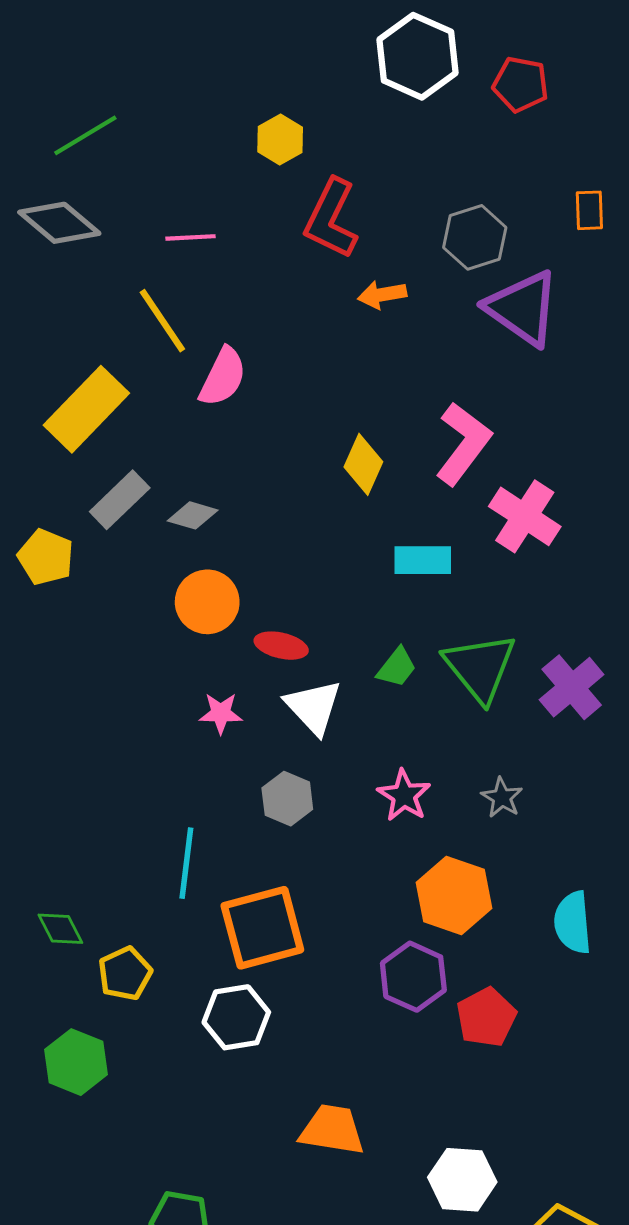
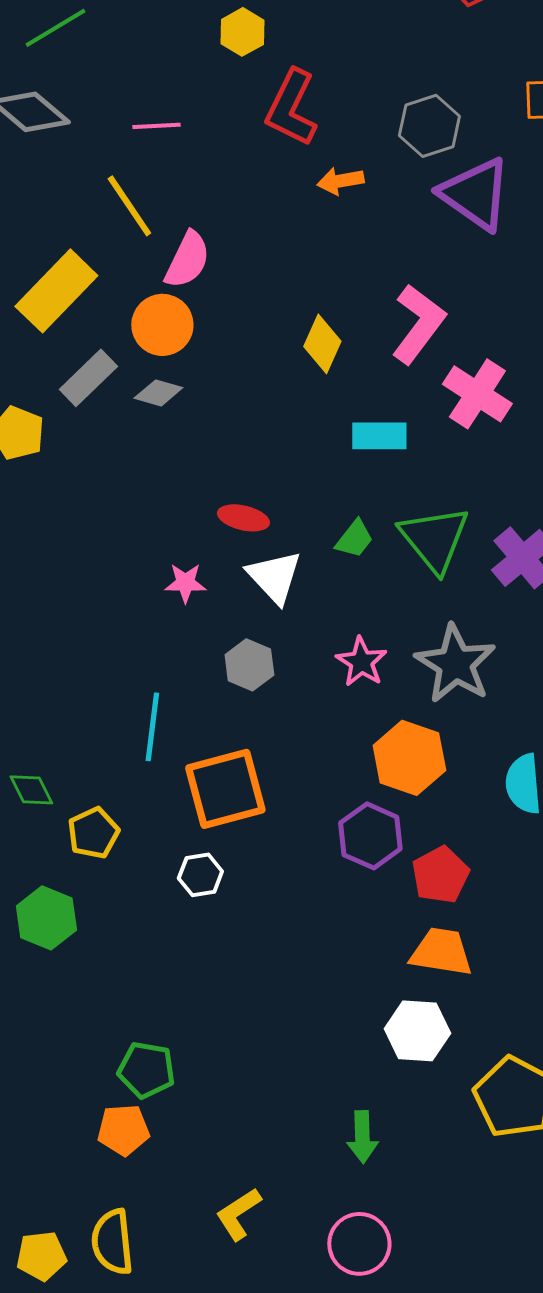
orange circle: (207, 602) -> (162, 325), moved
gray star: (502, 798) -> (455, 664), size x2.0
white hexagon: (236, 1017) -> (200, 875), size x0.7
orange trapezoid: (332, 1130) -> (441, 952), moved

